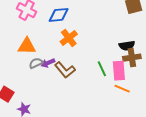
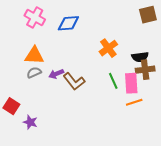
orange cross: (69, 38) -> (108, 48), moved
gray semicircle: (36, 63) -> (34, 72), moved
orange line: (122, 89) -> (134, 102), turned -42

